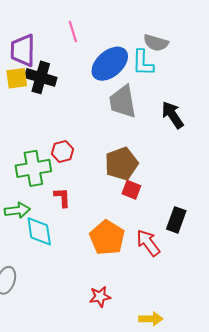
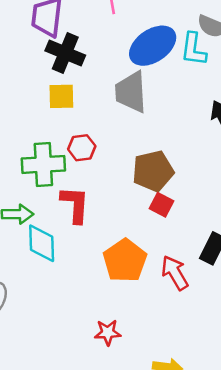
yellow square: (17, 78) -> (61, 96), moved
gray trapezoid: (123, 102) -> (131, 92), moved
red L-shape: (62, 197) -> (75, 205), size x1.5

